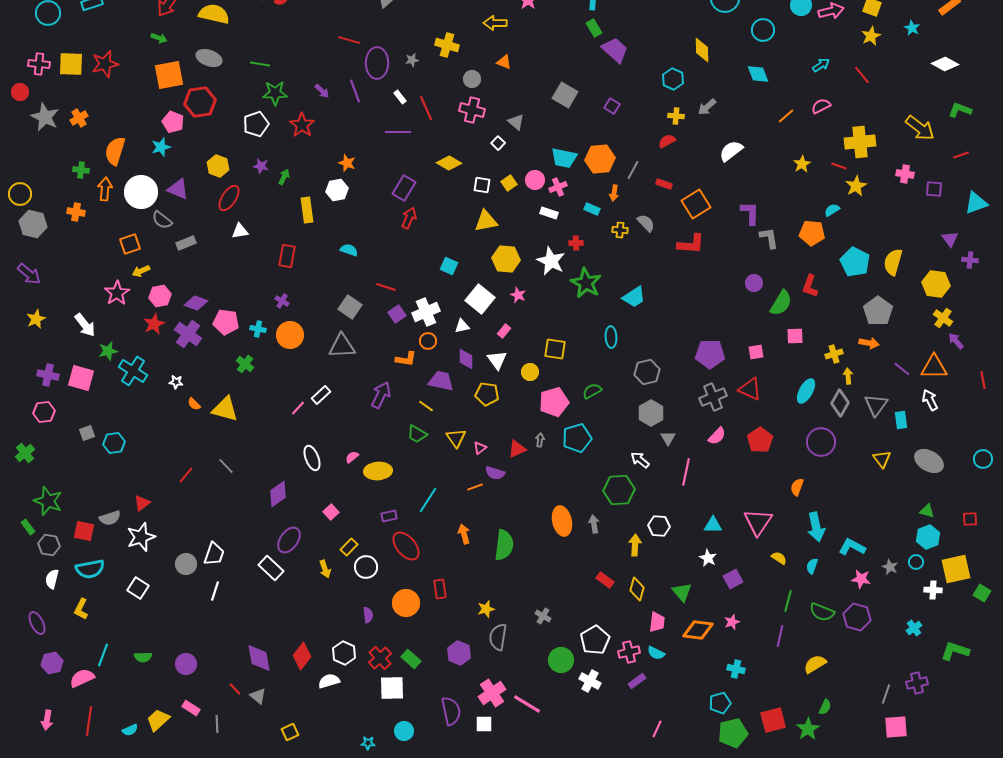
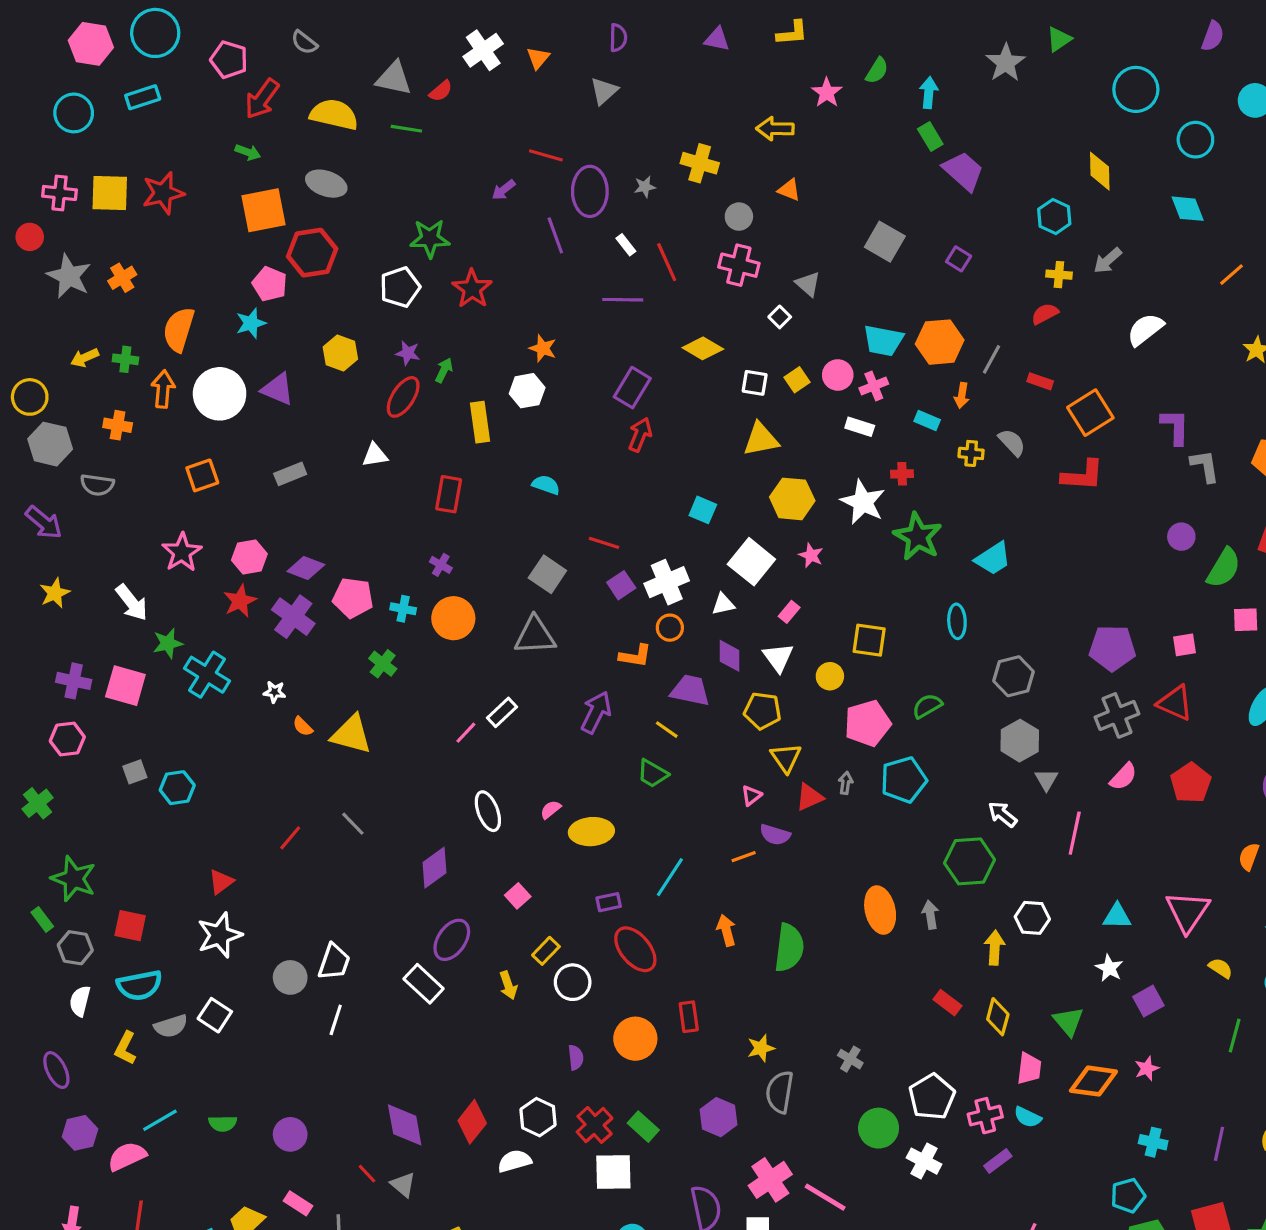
green line: (260, 64) -> (406, 129), moved
purple arrow: (322, 91) -> (504, 190), moved, turned 98
red ellipse: (229, 198) -> (403, 397), moved
gray semicircle: (162, 220) -> (97, 485), moved, turned -30
yellow arrow: (141, 271) -> (85, 358), moved
yellow triangle: (456, 438) -> (786, 758), moved
gray semicircle: (110, 518) -> (171, 1026), moved
purple line: (780, 636) -> (1219, 1144), moved
cyan line: (103, 655) -> (160, 1120), turned 40

